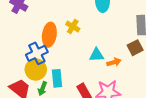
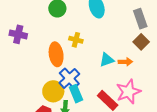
blue cross: (37, 53) -> (69, 78), moved
orange arrow: (114, 62) -> (125, 62), turned 32

